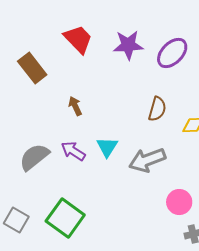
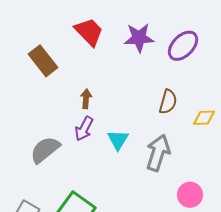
brown arrow: (75, 106) -> (86, 99), turned 30
purple arrow: (73, 151) -> (84, 129), moved, turned -95
gray arrow: (147, 160) -> (158, 153), turned 129

